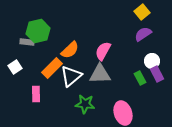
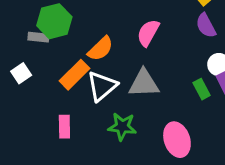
purple semicircle: (143, 34) -> (206, 26), turned -84
pink semicircle: (103, 51) -> (148, 33), moved
pink rectangle: (36, 94) -> (64, 127), moved

